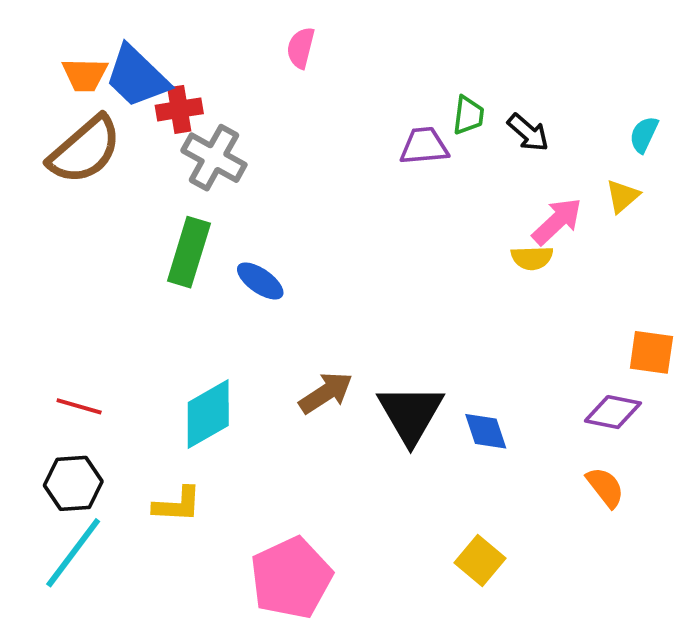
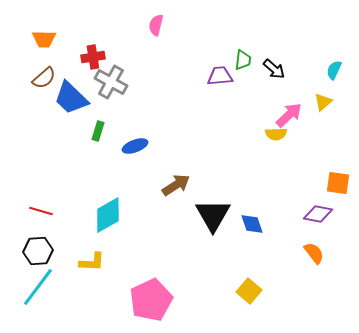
blue trapezoid: (137, 77) -> (71, 98), moved
brown semicircle: (85, 150) -> (44, 78), size x0.6
green rectangle: (189, 252) -> (98, 131), size x0.6
blue ellipse: (260, 281) -> (135, 146), turned -55
brown arrow: (326, 393) -> (176, 185), moved

